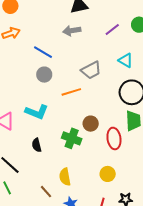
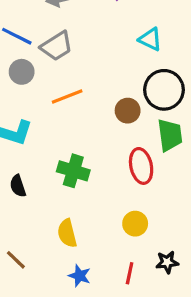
gray trapezoid: (91, 70) -> (57, 46), moved
brown circle: (91, 124) -> (128, 111), moved
brown line: (46, 192) -> (16, 260), moved

